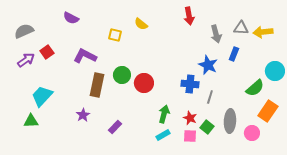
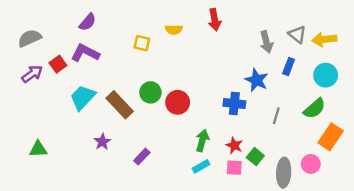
red arrow: (189, 16) -> (215, 20), moved
purple semicircle: (71, 18) -> (88, 22), turned -77
yellow semicircle: (141, 24) -> (174, 30), turned -40
gray triangle: (241, 28) -> (297, 34), turned 35
purple L-shape: (85, 56) -> (85, 53), moved
cyan circle: (275, 71) -> (326, 75), moved
brown rectangle: (97, 85) -> (120, 105), turned -55
cyan trapezoid: (42, 96) -> (83, 97), moved
gray line: (210, 97) -> (276, 116), moved
gray ellipse: (230, 121) -> (284, 173), moved

